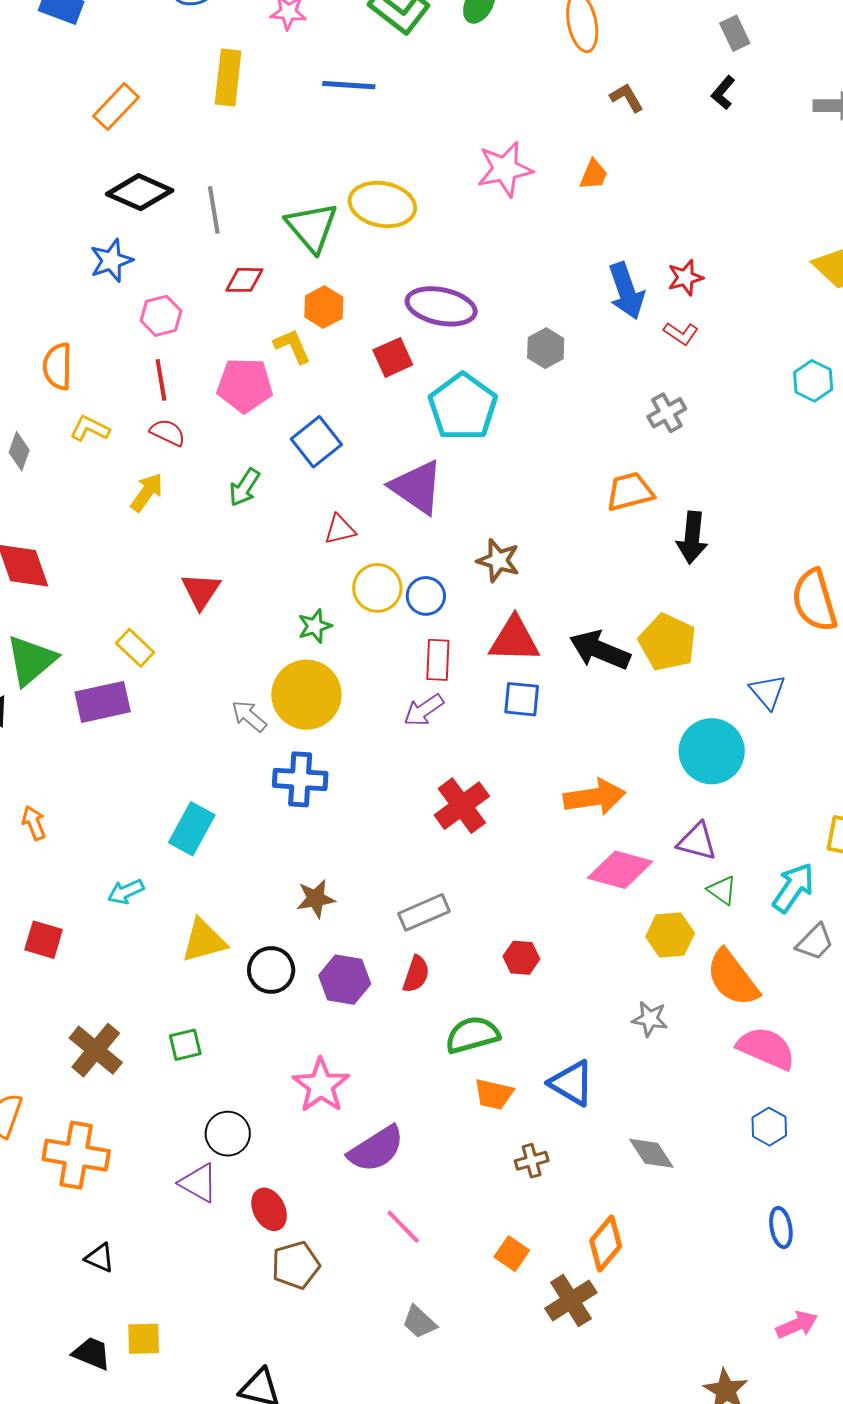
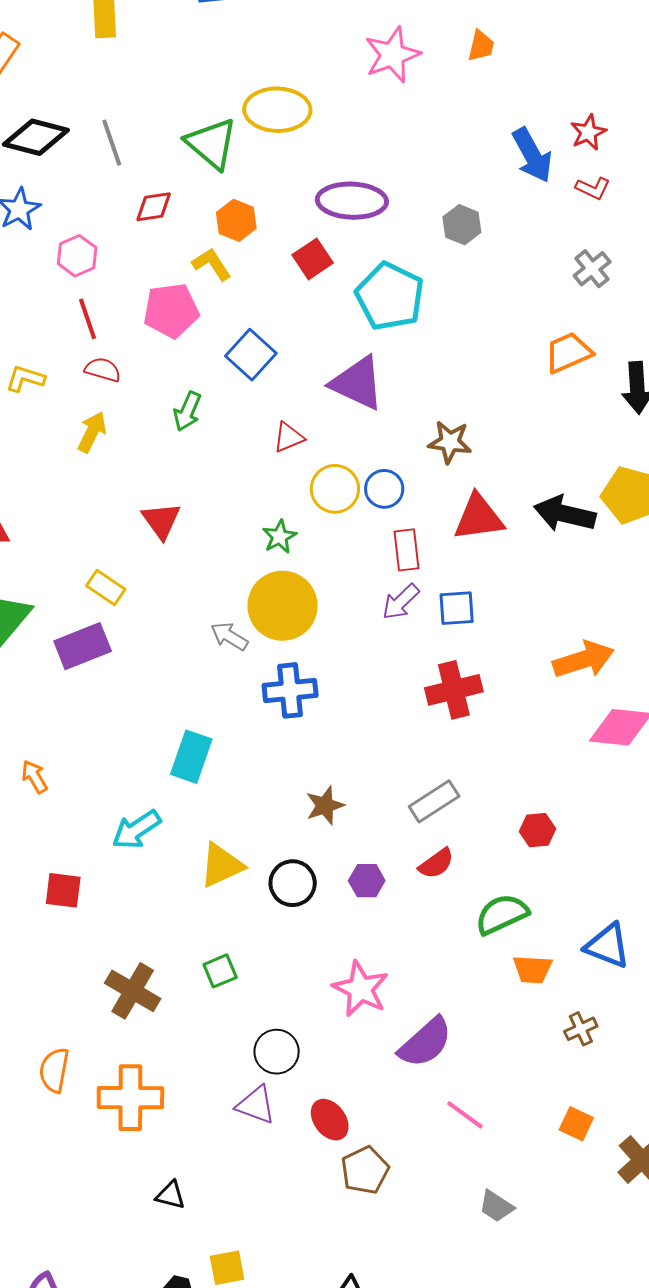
blue square: (522, 699) -> (457, 608), moved
red cross: (462, 806) -> (454, 690), turned 32
cyan arrow: (126, 892) -> (136, 830), size x1.4
red semicircle: (416, 974) -> (436, 864), turned 45
purple hexagon: (345, 980) -> (367, 881), size x0.7

